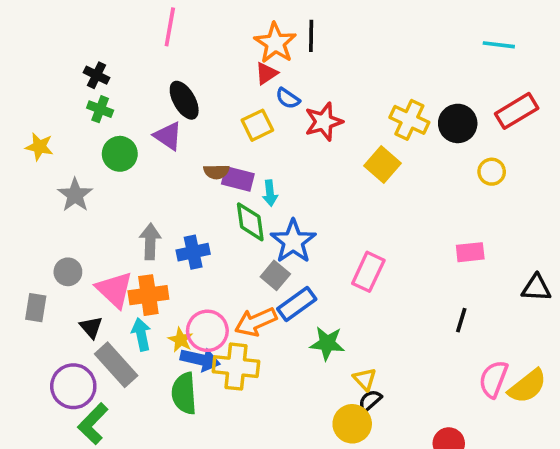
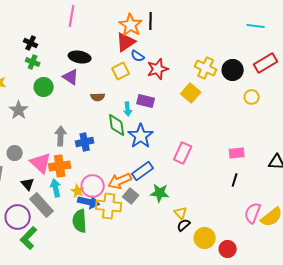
red triangle: (266, 73) -> (126, 42), size x1.5
black ellipse: (184, 100) -> (80, 57), turned -50
purple rectangle: (238, 179) -> (146, 101), moved
pink rectangle: (470, 252) -> (237, 153), moved
gray square: (275, 275) -> (131, 196), moved
yellow circle: (352, 424) -> (205, 238), moved

